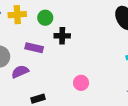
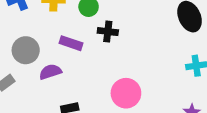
pink circle: (81, 83) -> (126, 93), size x1.5

